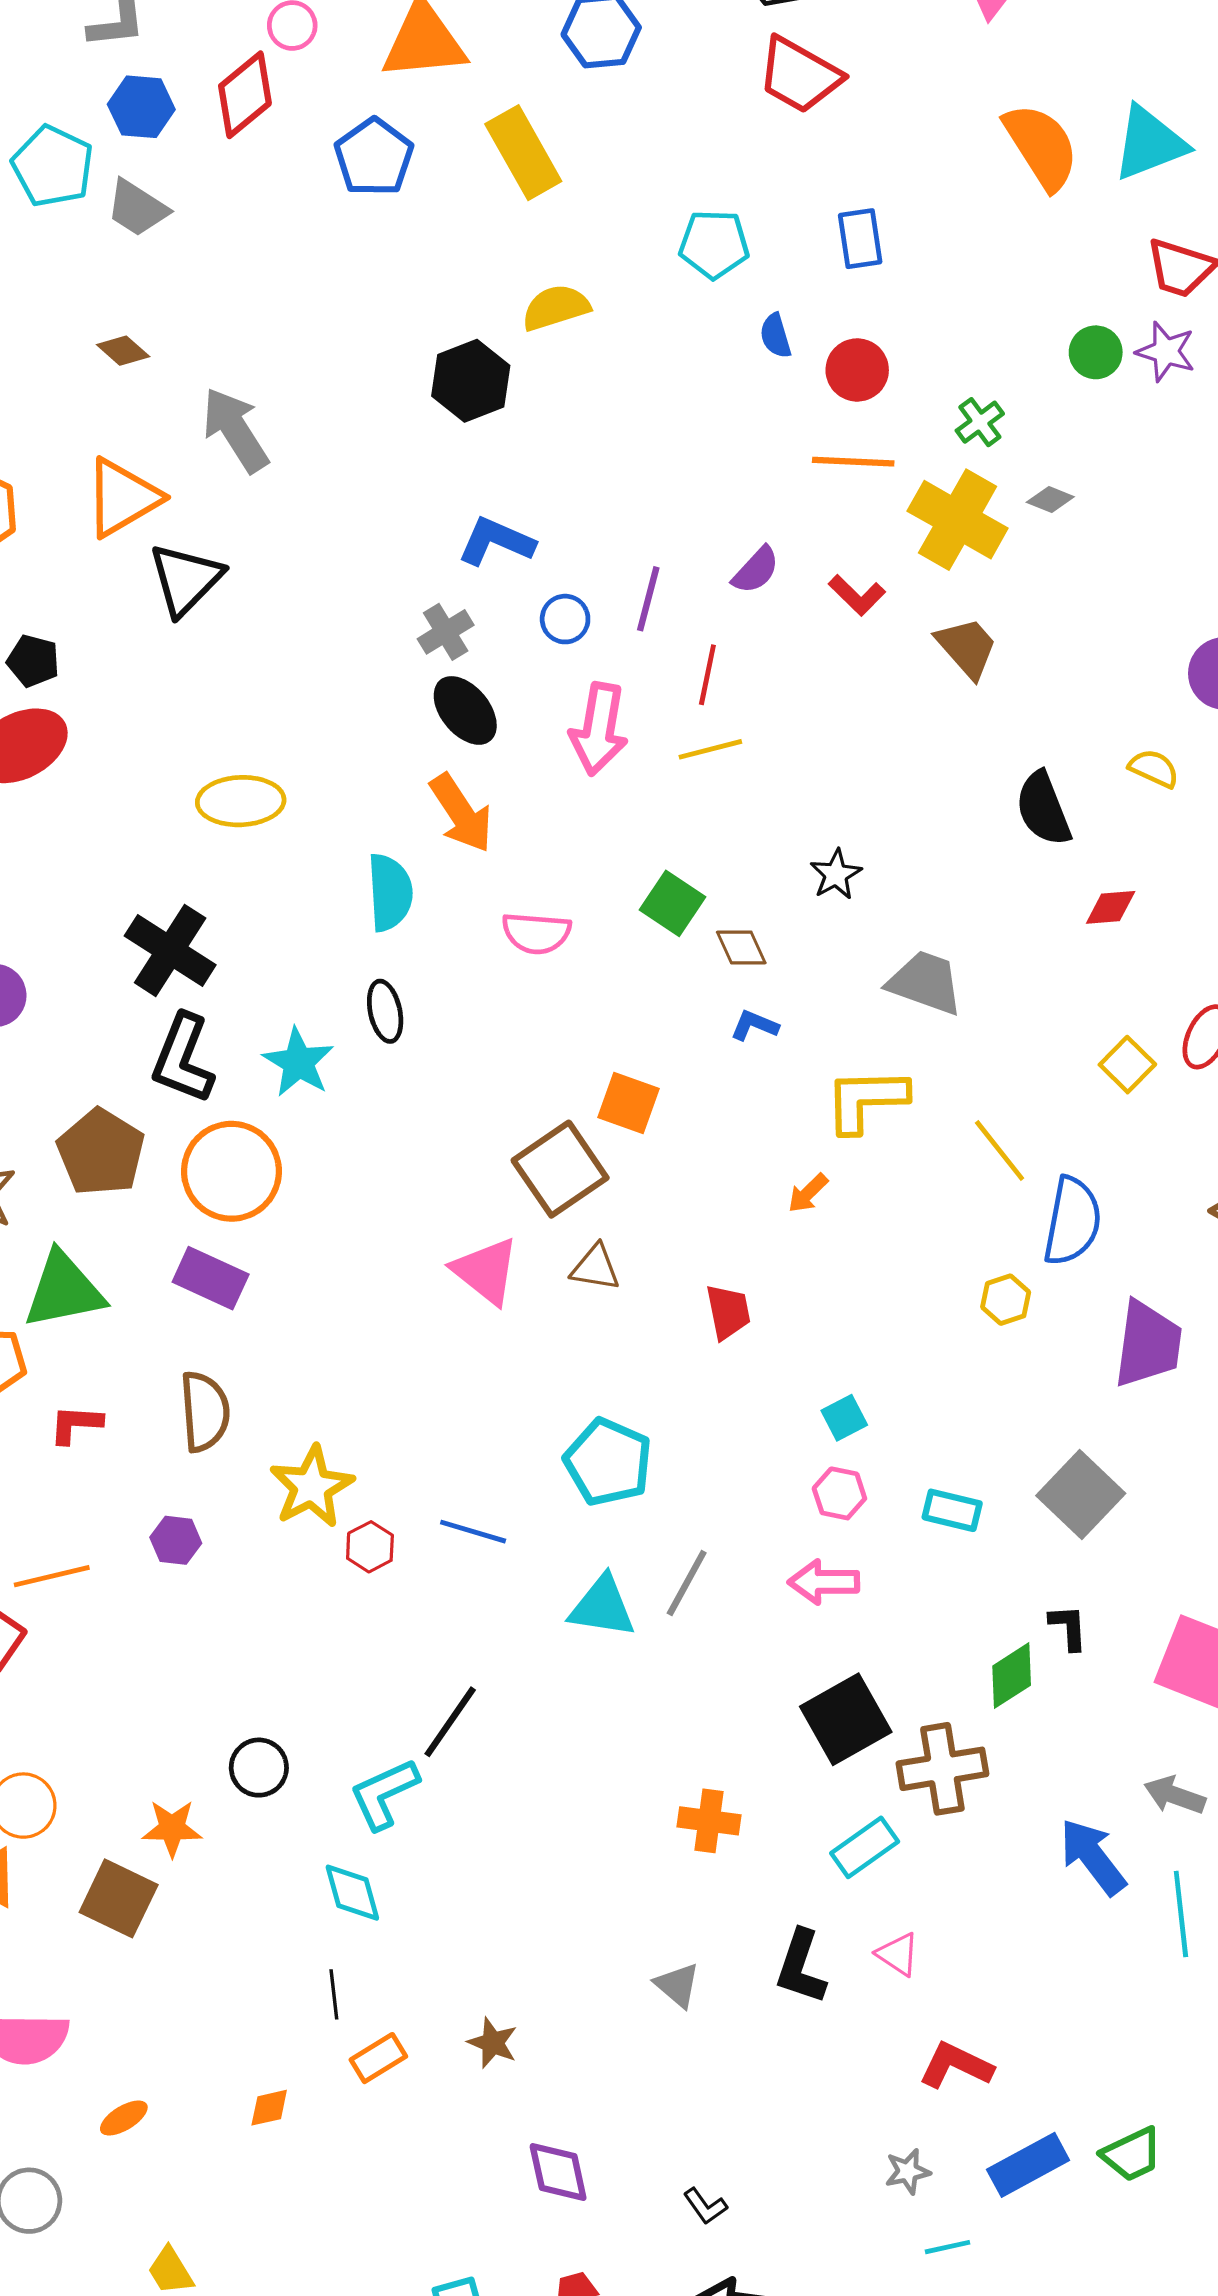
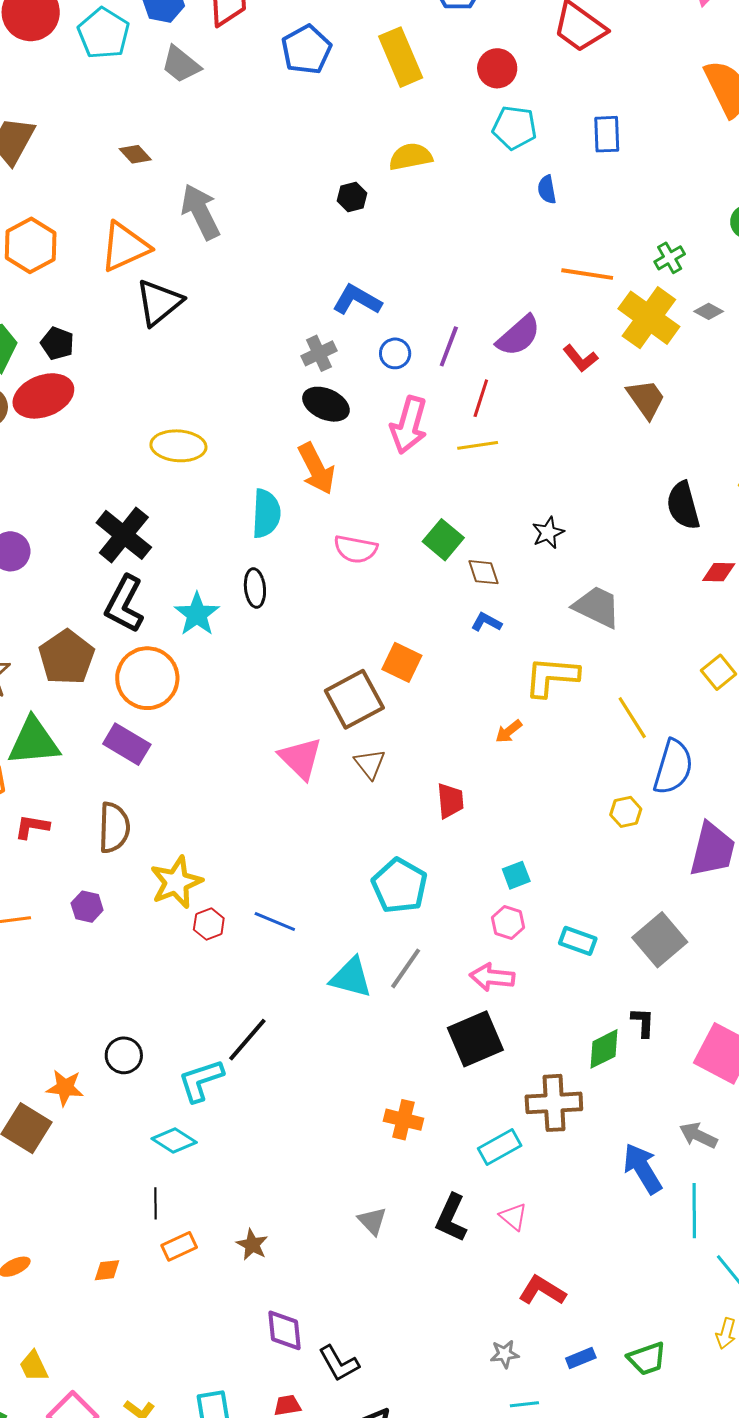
gray trapezoid: (137, 208) -> (181, 64), moved
red circle: (857, 370) -> (497, 68), moved
black hexagon: (471, 381) -> (352, 197), size x0.6
purple semicircle: (756, 570) -> (518, 336), size x1.4
black ellipse: (465, 710) -> (326, 404), turned -33
brown triangle: (595, 1268) -> (370, 764), turned 36
cyan pentagon: (608, 1462) -> (399, 886), moved
black square: (846, 1719) -> (475, 1039), moved
cyan diamond: (352, 1893) -> (174, 1141), turned -48
blue rectangle: (1028, 2165) -> (581, 1358), size x0.6
black L-shape: (705, 2206) -> (339, 1363), moved, size x1.5

